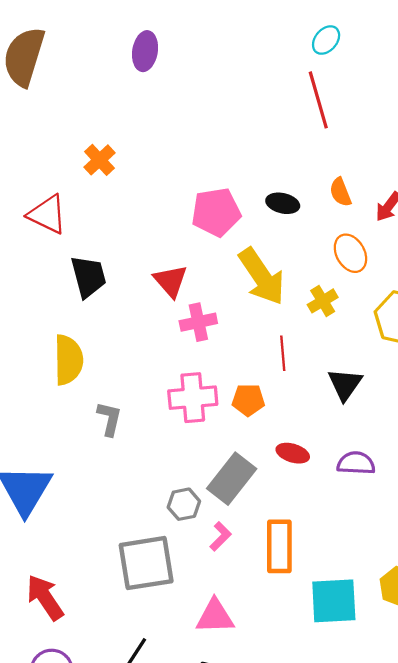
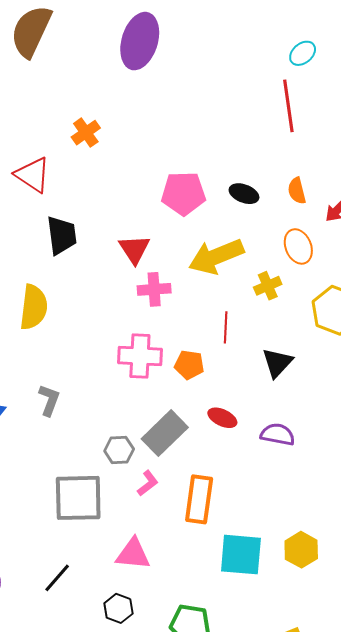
purple ellipse: (145, 51) -> (140, 41), size x1.6
yellow arrow: (262, 277) -> (216, 256), turned 94
gray L-shape: (109, 419) -> (49, 400), moved

